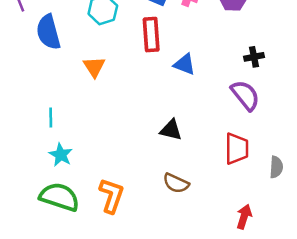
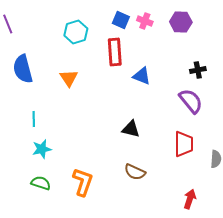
blue semicircle: (48, 32) -> (23, 69), moved
cyan star: (61, 155) -> (42, 149), turned 30
green semicircle: (59, 197) -> (41, 183), size x0.6

